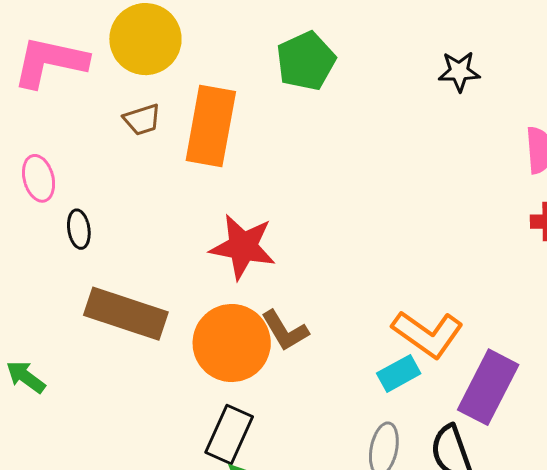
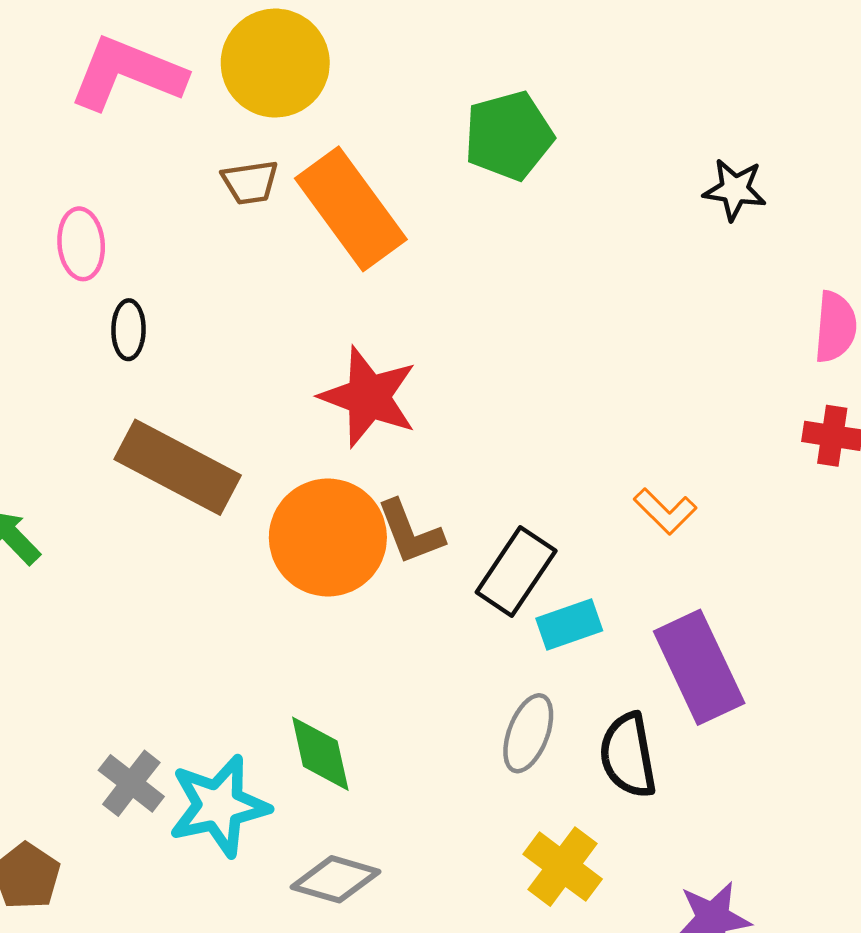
orange rectangle: (211, 126) -> (351, 209), turned -56
orange L-shape: (428, 334) -> (665, 511), moved, size x0.6
purple rectangle: (488, 387) -> (699, 667), turned -62
black rectangle: (229, 435) -> (516, 572), moved

